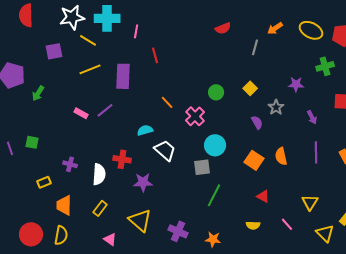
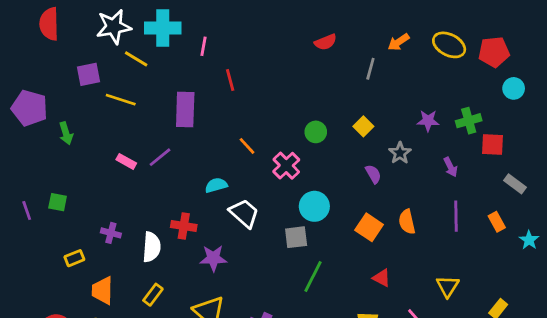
green cross: (325, 66) -> (469, 121), moved
yellow line: (90, 69) -> (121, 100), moved, turned 40
green arrow: (38, 93) -> (66, 133), turned -49

